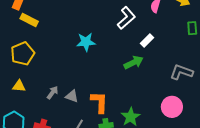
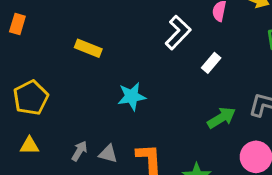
yellow rectangle: (29, 20) -> (88, 48), moved
cyan star: (86, 42) -> (132, 96), moved
green arrow: (134, 63) -> (221, 118), moved

